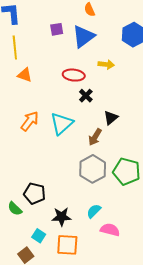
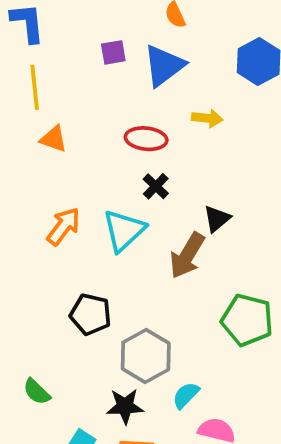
black cross: (86, 96) -> (156, 186), moved
brown arrow: (95, 137) -> (187, 255), size x1.4
gray hexagon: (93, 169) -> (146, 356), moved
black pentagon: (34, 193) -> (91, 314), moved

